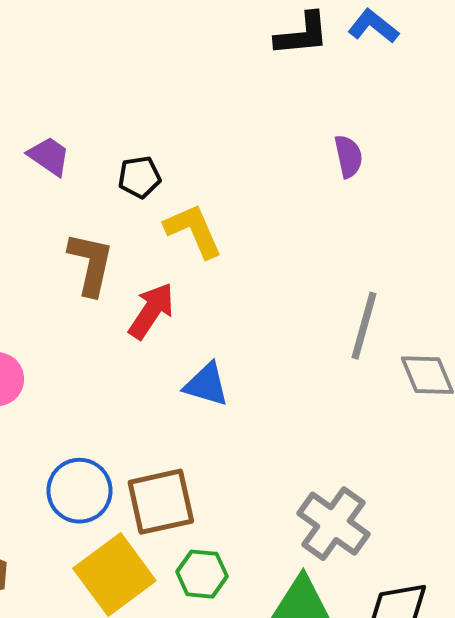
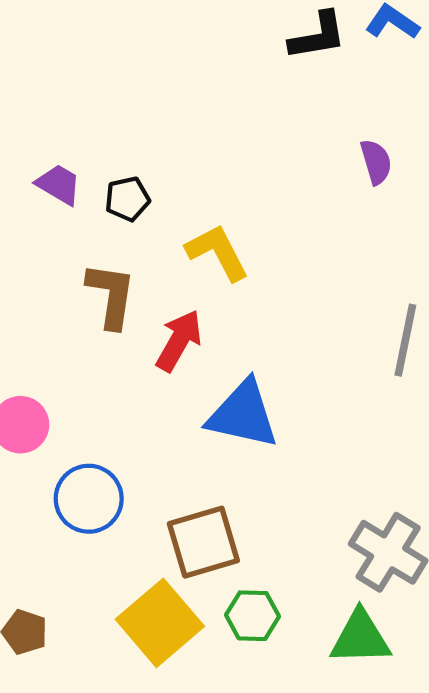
black pentagon: (139, 177) -> (127, 199), moved
blue triangle: (206, 385) -> (243, 415), size x1.5
blue circle: (79, 491) -> (89, 499), moved

